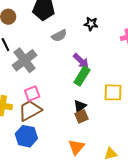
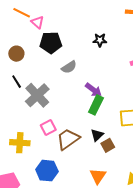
black star: (91, 24) -> (100, 40), moved
brown trapezoid: (30, 110) -> (68, 139), moved
brown square: (82, 116) -> (108, 145), moved

